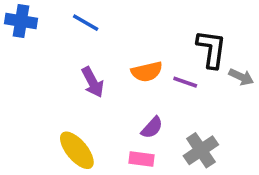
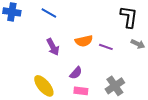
black L-shape: (211, 49) -> (129, 17), moved
purple semicircle: (152, 128) -> (76, 73), moved

